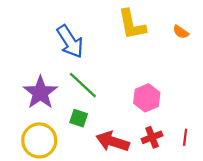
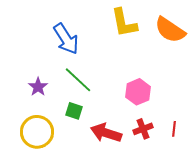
orange semicircle: (181, 32) -> (170, 30), size x2.0
purple star: (40, 93) -> (38, 87), size x0.6

